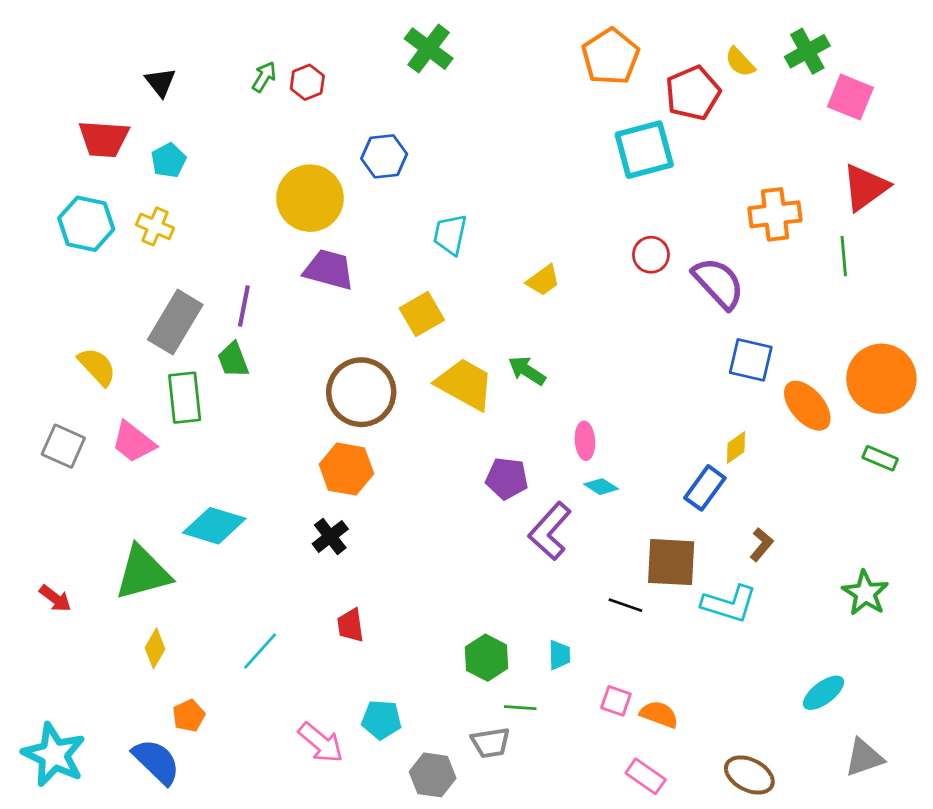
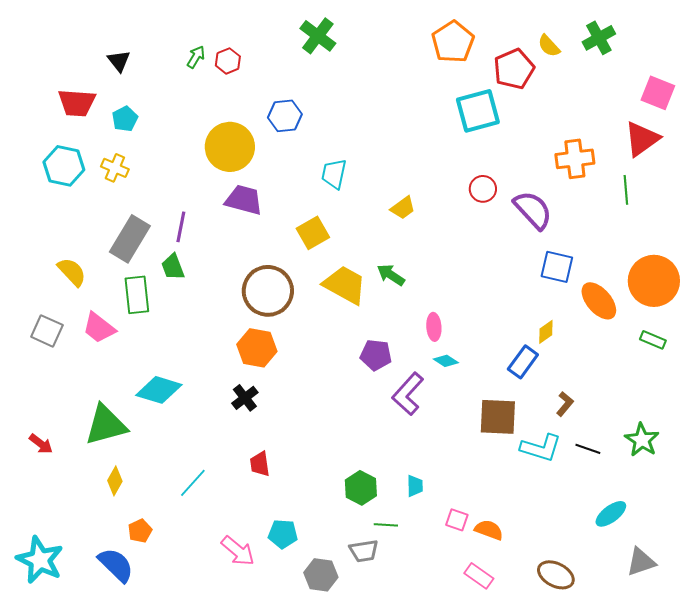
pink square: (850, 97) -> (658, 93), moved
black line: (625, 605) -> (588, 449), moved

